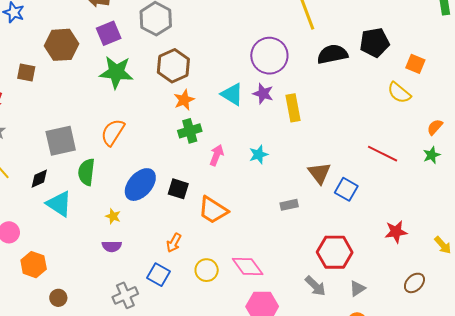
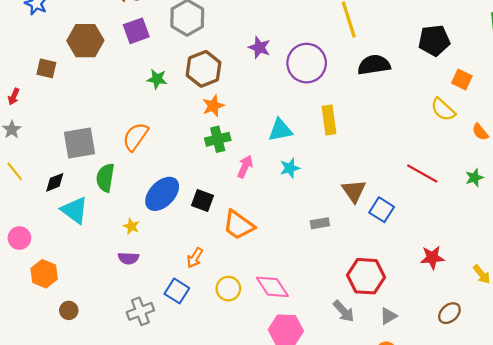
black pentagon: (375, 43) -> (434, 40), moved
green star: (116, 72) -> (157, 79), moved, size x0.6
cyan triangle: (232, 94) -> (280, 130), moved, turned -45
purple star: (263, 94) -> (259, 48), moved
orange semicircle: (435, 127) -> (480, 132), moved, turned -84

